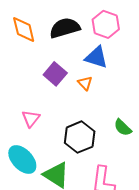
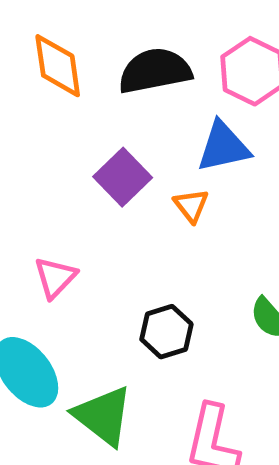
blue triangle: (96, 57) -> (223, 147), turned -35
black hexagon: (80, 137) -> (166, 332), size x0.7

